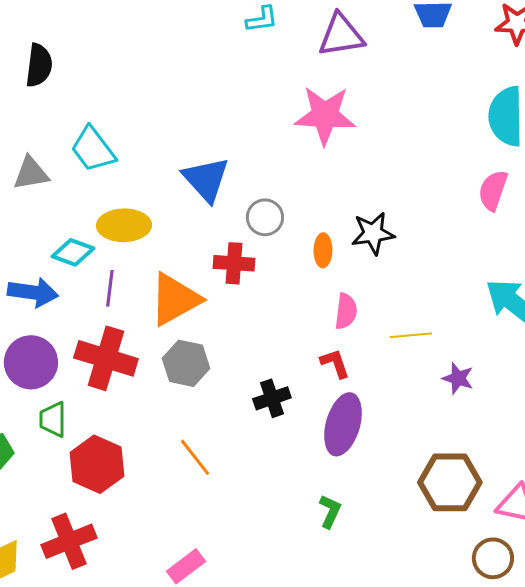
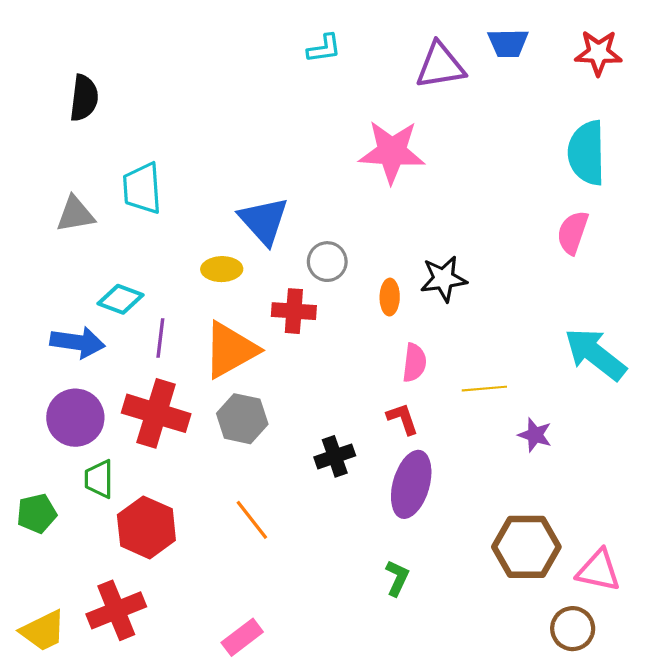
purple triangle: (341, 35) -> (440, 66), moved
cyan trapezoid: (93, 149) -> (142, 188), turned 33
yellow ellipse: (124, 225) -> (222, 269), moved, size x0.7

